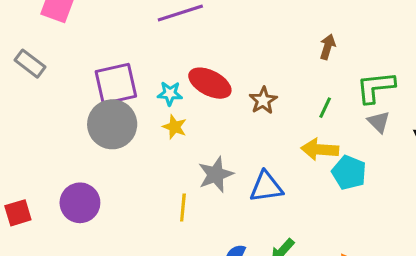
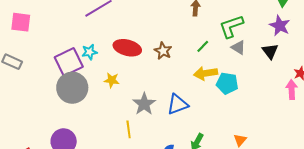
cyan star: (170, 94) -> (90, 52), moved
green line: (325, 108) -> (203, 46), turned 32

